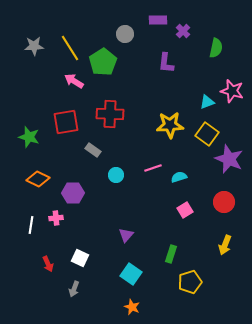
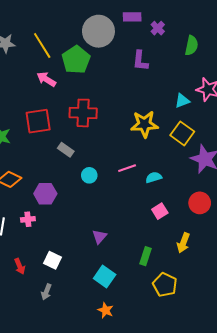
gray circle: (125, 34) -> (98, 31), size x1.8
yellow arrow: (225, 245) -> (183, 243), moved
yellow pentagon: (190, 282) -> (165, 285), turned -30

